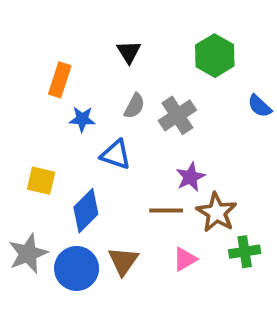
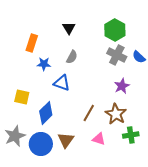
gray cross: (177, 115) -> (117, 55), moved, turned -30
purple star: (190, 177) -> (122, 86), moved
brown line: (166, 211) -> (89, 113), turned -60
pink triangle: (185, 259) -> (99, 139), turned 48

